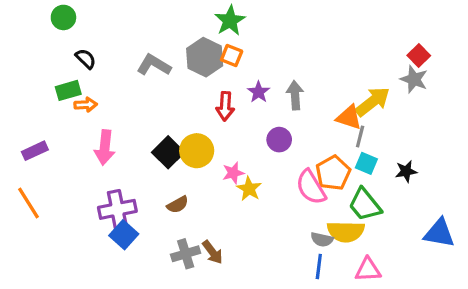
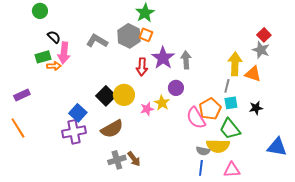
purple star: (259, 92) -> (163, 58), size x1.6
yellow arrow: (373, 102) -> (235, 64), turned -50
orange triangle: (349, 117) -> (253, 74), moved
pink arrow: (105, 148) -> (64, 53), moved
cyan square: (366, 163) -> (231, 103), turned -32
yellow star: (249, 189) -> (162, 103), moved
brown semicircle: (178, 205) -> (112, 129), size x1.6
blue square: (124, 235) -> (78, 113), moved

